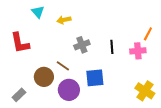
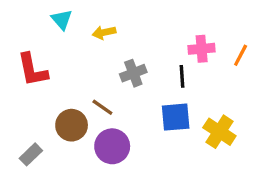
pink cross: (138, 51) -> (202, 49), moved
blue square: (95, 78) -> (176, 117), moved
yellow cross: (145, 91) -> (219, 132), moved

